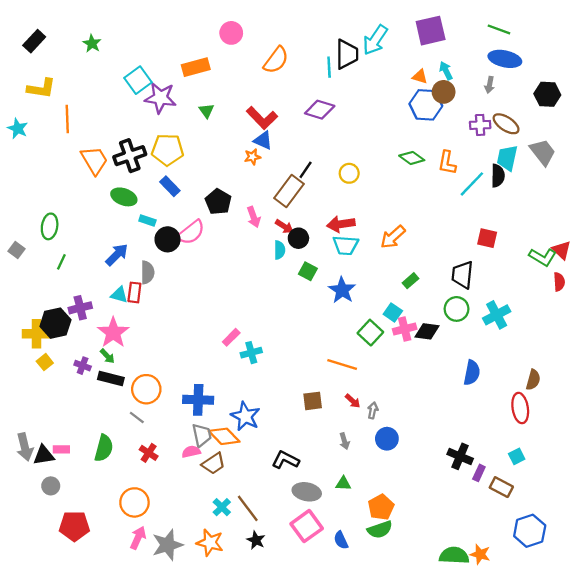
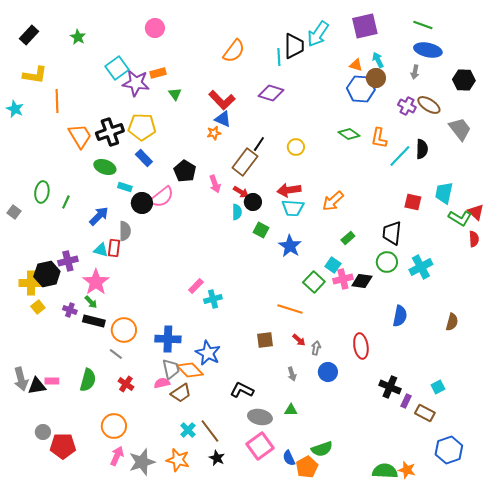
pink circle: (231, 33) -> (155, 28), moved
orange rectangle: (196, 67) -> (158, 73), moved, size x0.7
purple cross: (480, 125) -> (407, 106), turned 30
cyan trapezoid: (507, 158) -> (444, 193), moved
green line: (61, 262) -> (66, 202), moved
red ellipse: (520, 408) -> (361, 346), moved
gray circle: (51, 486) -> (43, 432), moved
orange pentagon: (381, 507) -> (307, 467), moved

